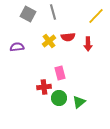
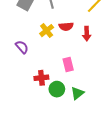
purple semicircle: (17, 47) -> (22, 47), moved, turned 56
pink rectangle: (60, 73) -> (68, 64), moved

